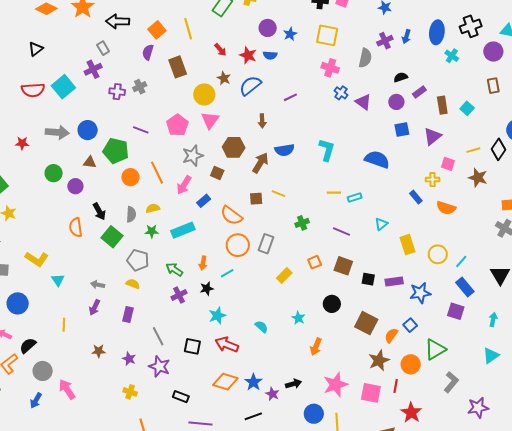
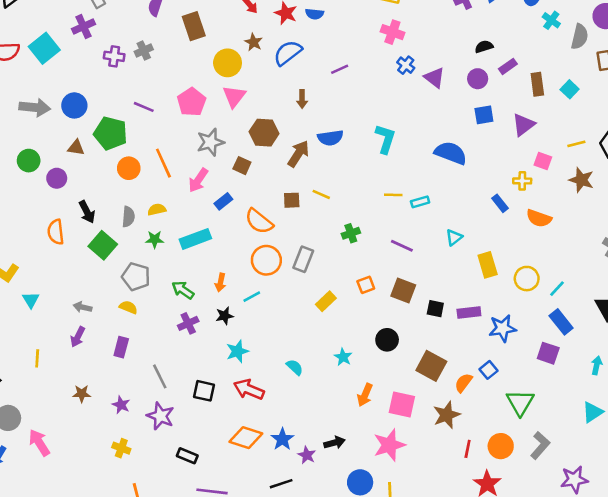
gray semicircle: (365, 58) -> (580, 37), moved
green triangle: (435, 349) -> (520, 402), turned -30
orange circle: (411, 364) -> (501, 446), moved
pink square: (371, 393) -> (402, 404), moved

